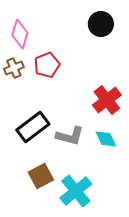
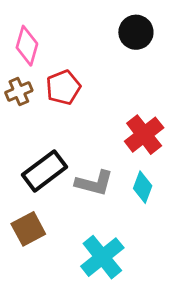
cyan diamond: (106, 139) -> (143, 187), turned 45
brown square: (41, 176) -> (28, 229), moved

